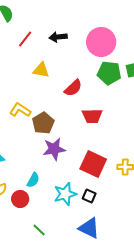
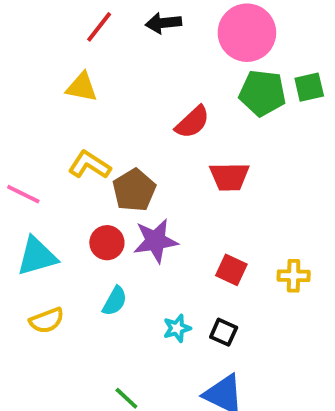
yellow triangle: (41, 70) -> (82, 87), moved
red square: (93, 164) -> (231, 270), size x0.6
cyan star: (65, 194) -> (177, 328), size x0.6
red circle: (20, 199) -> (107, 243), moved

